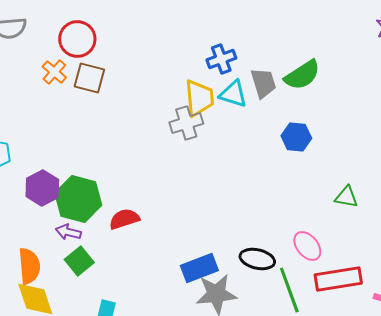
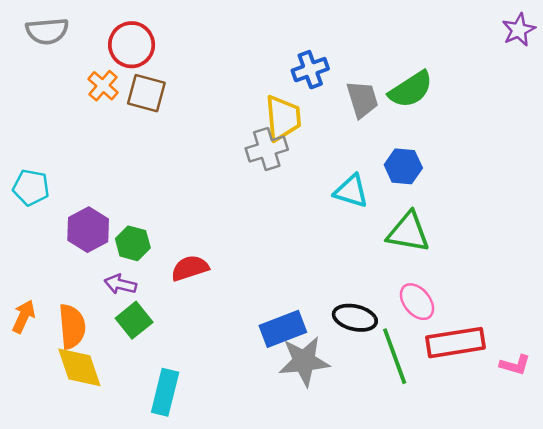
cyan triangle: (233, 94) -> (351, 191), moved
green triangle: (346, 197) -> (408, 232), moved, size x1.5
green hexagon: (78, 199) -> (133, 243), size x0.6

